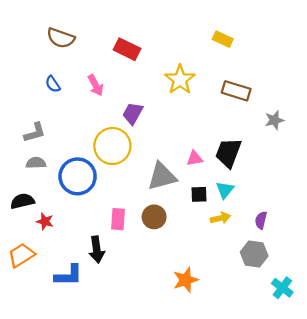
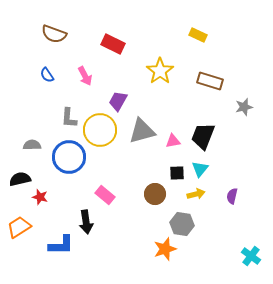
gray L-shape: (35, 132) -> (69, 118), moved, turned 110
gray triangle: (162, 176) -> (142, 131), moved
brown circle: (154, 217) -> (155, 194), moved
pink rectangle: (118, 219) -> (105, 195), turned -54
gray hexagon: (254, 254) -> (182, 224), moved

